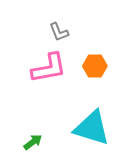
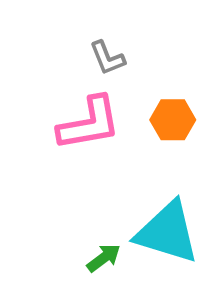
green arrow: (33, 142) -> (104, 258), moved

